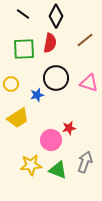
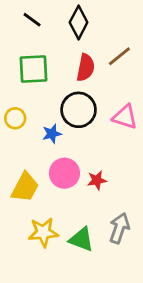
red semicircle: (50, 43) -> (86, 68), moved
yellow trapezoid: (18, 118) -> (25, 187), moved, turned -30
pink circle: (51, 140) -> (64, 173), moved

